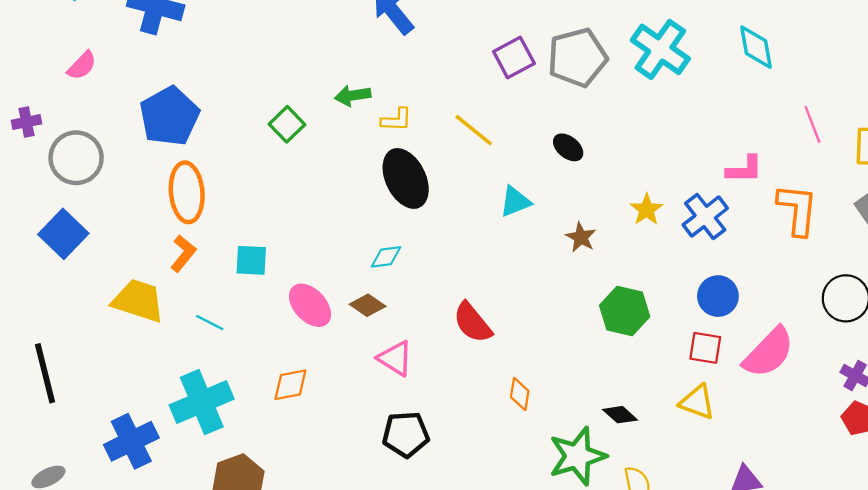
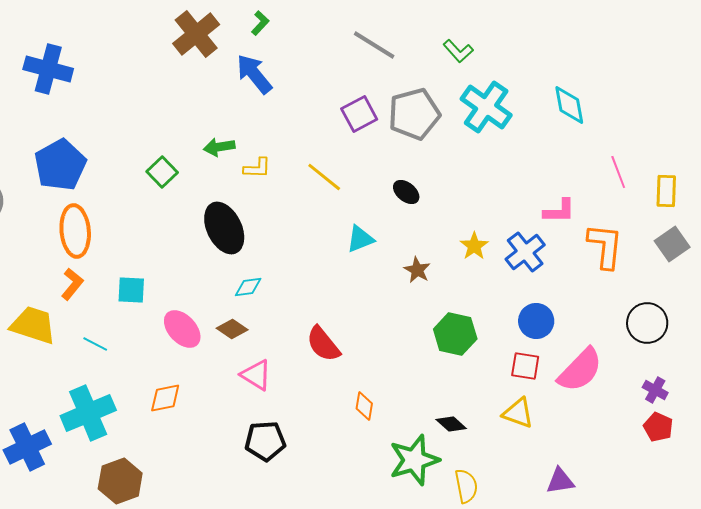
black ellipse: (406, 178) -> (224, 228), moved

